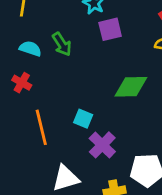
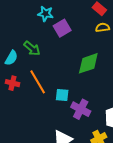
cyan semicircle: (30, 49) -> (11, 58), turned 119
orange line: (41, 127) -> (38, 82), moved

